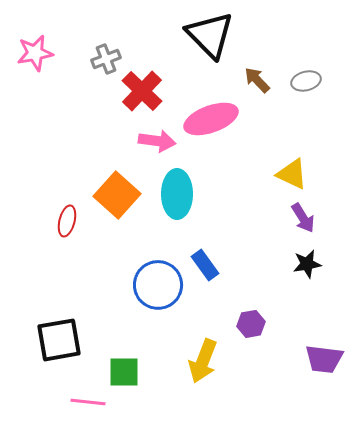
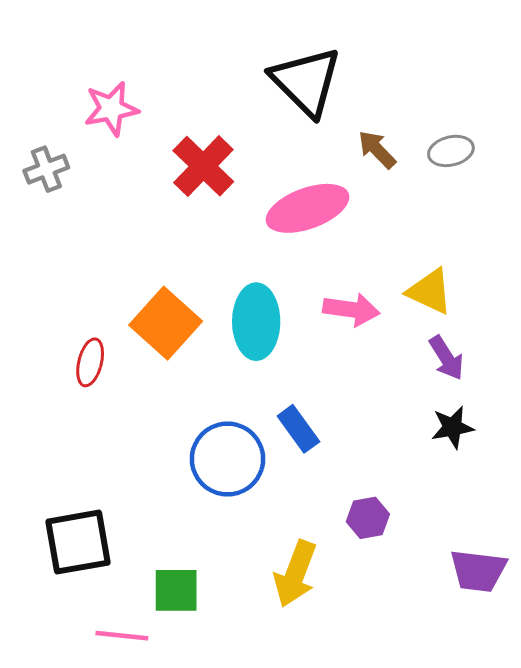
pink star: (35, 53) -> (111, 109), moved
gray cross: (106, 59) -> (46, 169), moved
pink arrow: (157, 141) -> (351, 310), moved

